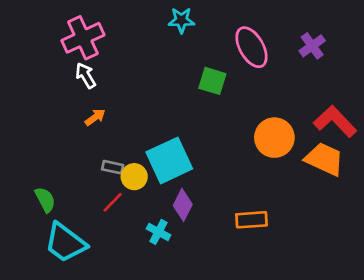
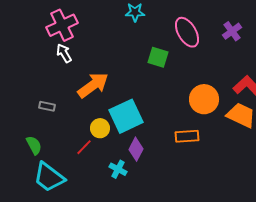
orange arrow: (95, 117) -> (93, 85), moved, size x2.0
gray rectangle: (113, 167) -> (47, 106), moved
orange rectangle: (252, 220) -> (187, 136), moved

